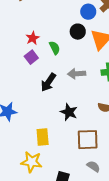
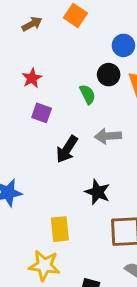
red star: (33, 38) -> (32, 78), moved
green semicircle: (55, 48) -> (87, 94), moved
purple square: (31, 57) -> (42, 113), turned -32

